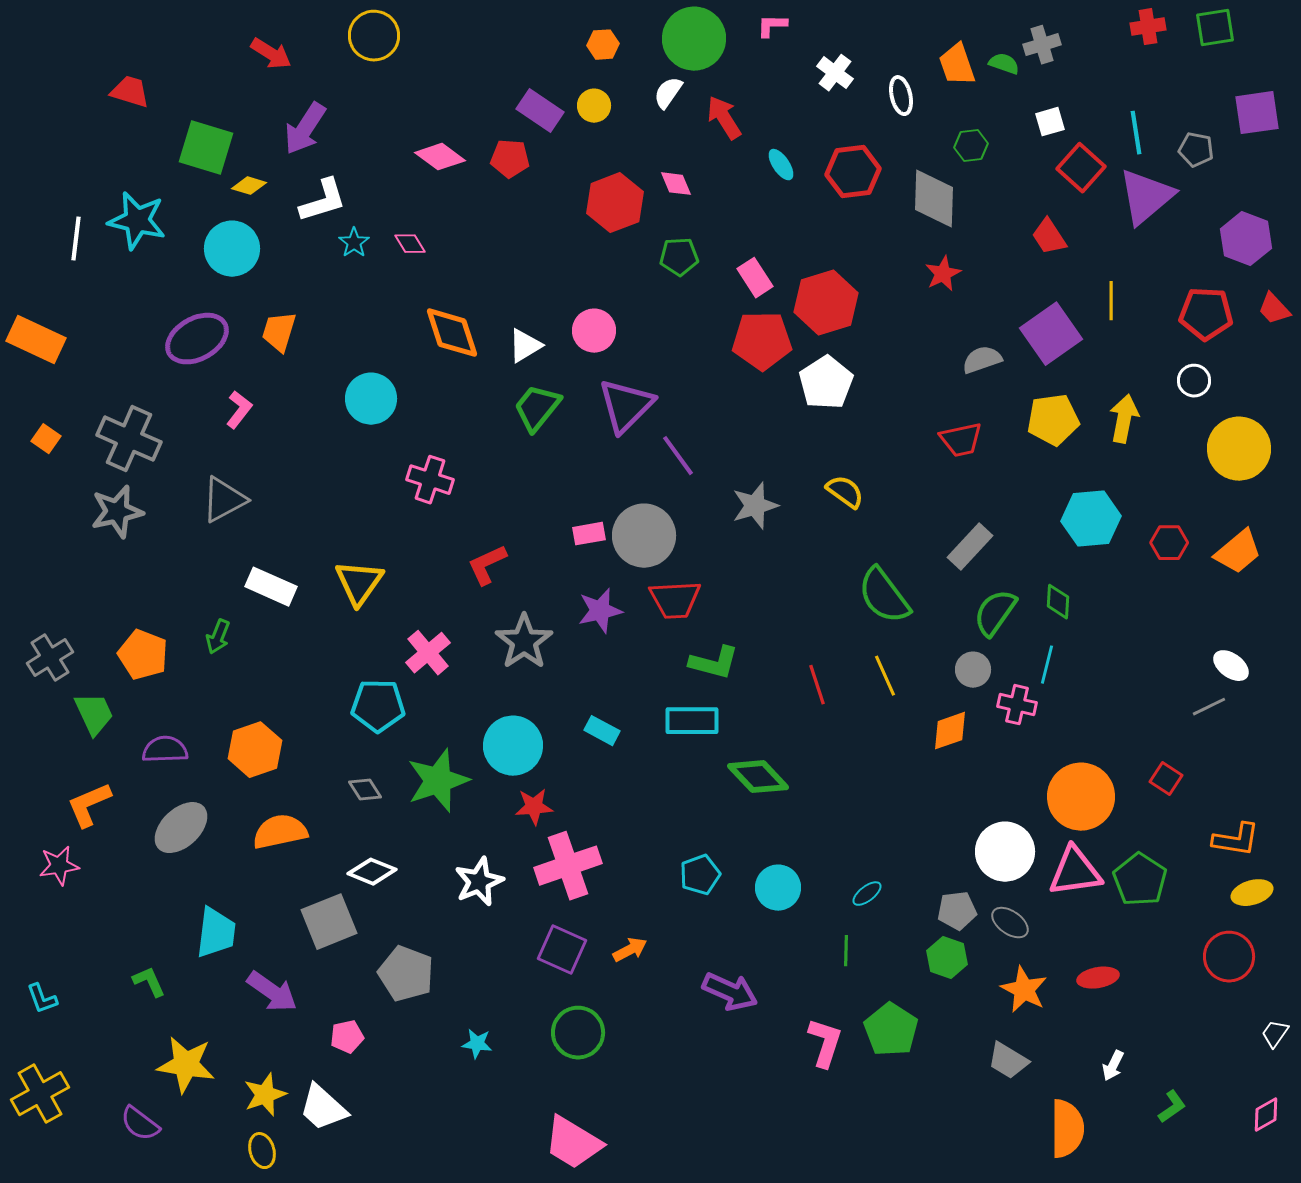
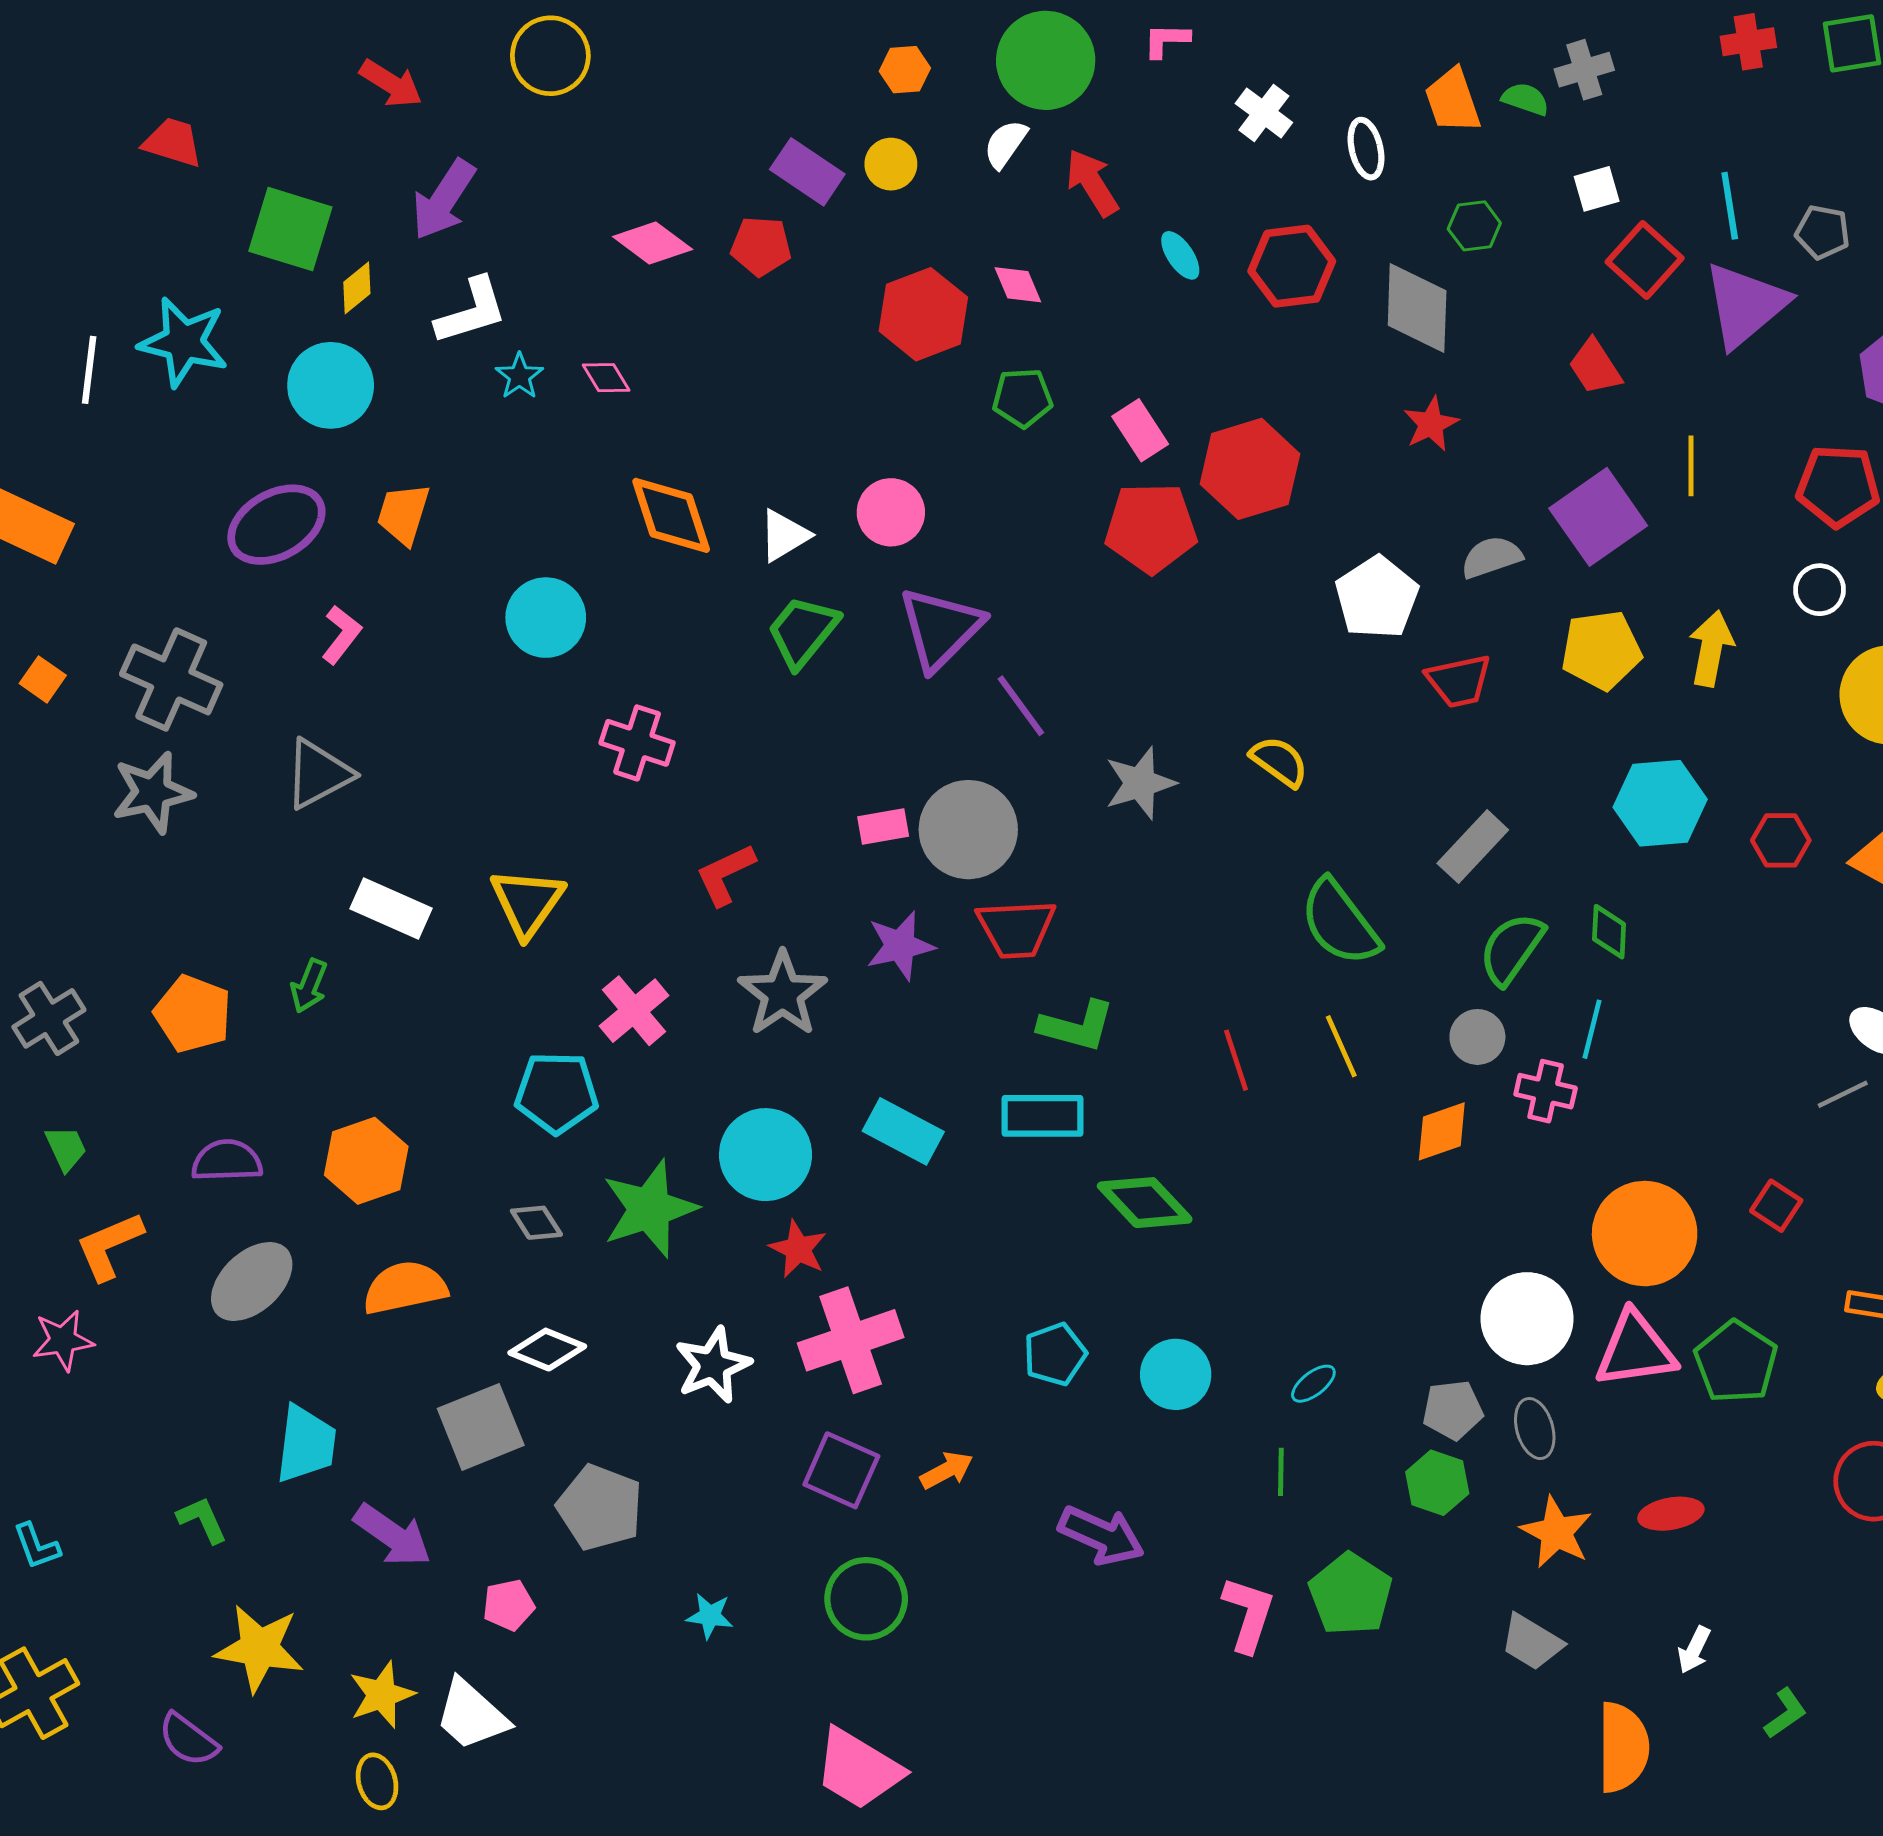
yellow diamond: (249, 186) -> (357, 288), turned -56
white pentagon: (826, 383) -> (1377, 597), moved
green trapezoid: (94, 714) -> (66, 1148), moved, size x0.7
cyan rectangle: (602, 731) -> (903, 1131), size x1.4
red star: (534, 807) -> (798, 1249), turned 30
gray ellipse: (1010, 923) -> (1535, 1429), turned 39

